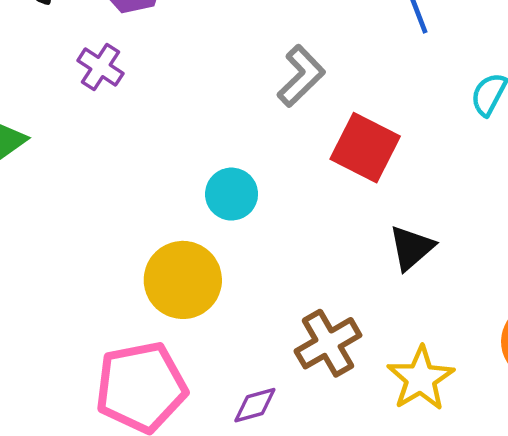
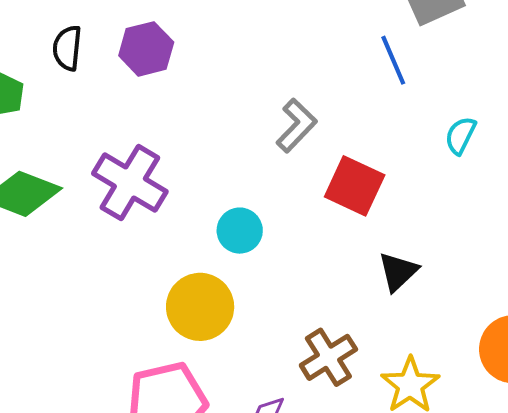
purple cross: (100, 67) -> (130, 183), moved, size x1.8

